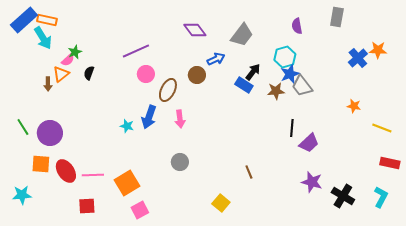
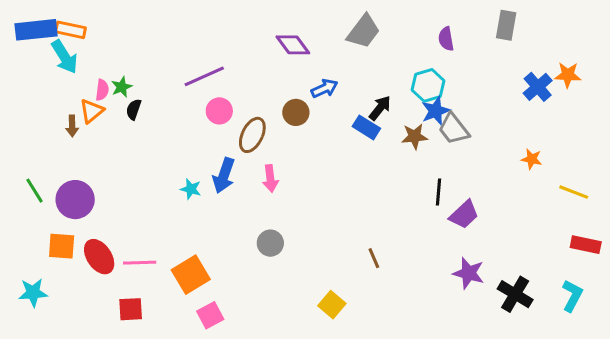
blue rectangle: (24, 20) -> (36, 30), turned 36
gray trapezoid: (242, 35) -> (363, 31), moved
green star: (75, 52) -> (122, 87), moved
pink semicircle: (68, 60) -> (102, 90), turned -40

